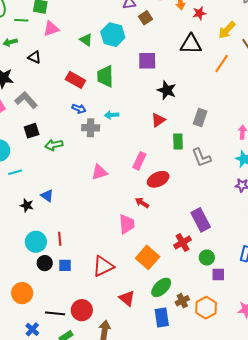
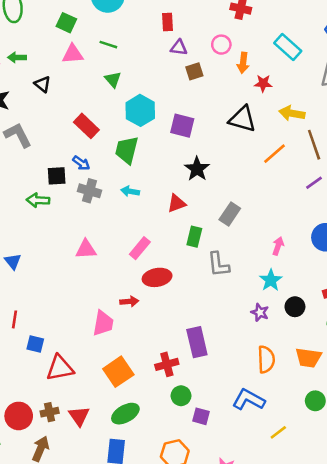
green line: (21, 20) -> (108, 45), moved
yellow arrow: (227, 30) -> (292, 113), turned 42
cyan hexagon: (113, 35) -> (140, 110), moved
green trapezoid: (105, 76) -> (127, 150), moved
cyan arrow: (112, 115) -> (130, 191), moved
black square: (32, 131) -> (57, 176), moved
red arrow: (142, 203) -> (129, 301), turned 128
green circle: (207, 257) -> (181, 396), moved
blue square: (65, 265) -> (35, 344), moved
brown cross: (182, 301) -> (50, 412), moved

